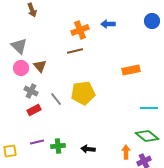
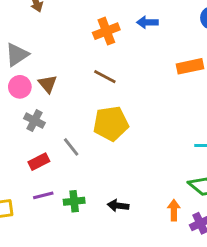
gray triangle: (19, 46) -> (17, 55), turned 42
brown line: (75, 51) -> (105, 77), moved, turned 42
orange rectangle: (131, 70) -> (190, 66), moved
gray line: (56, 99) -> (71, 147), moved
red rectangle: (34, 110) -> (39, 162), moved

